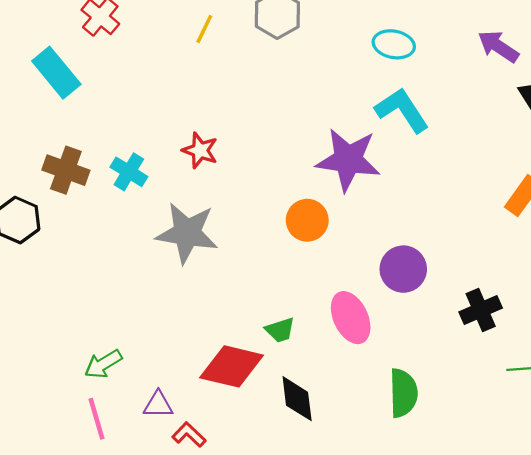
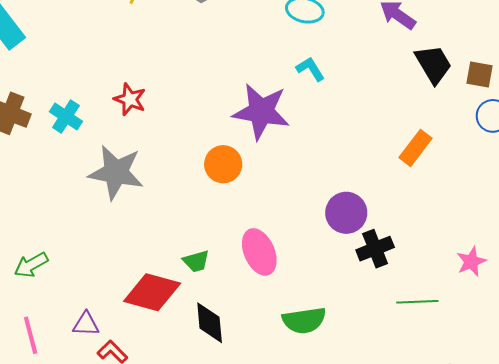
cyan L-shape: (402, 110) -> (310, 69), size x0.6
purple circle: (403, 269) -> (346, 213), moved
green arrow: (103, 364) -> (31, 265), moved
green semicircle: (403, 393) -> (304, 320), turned 81

